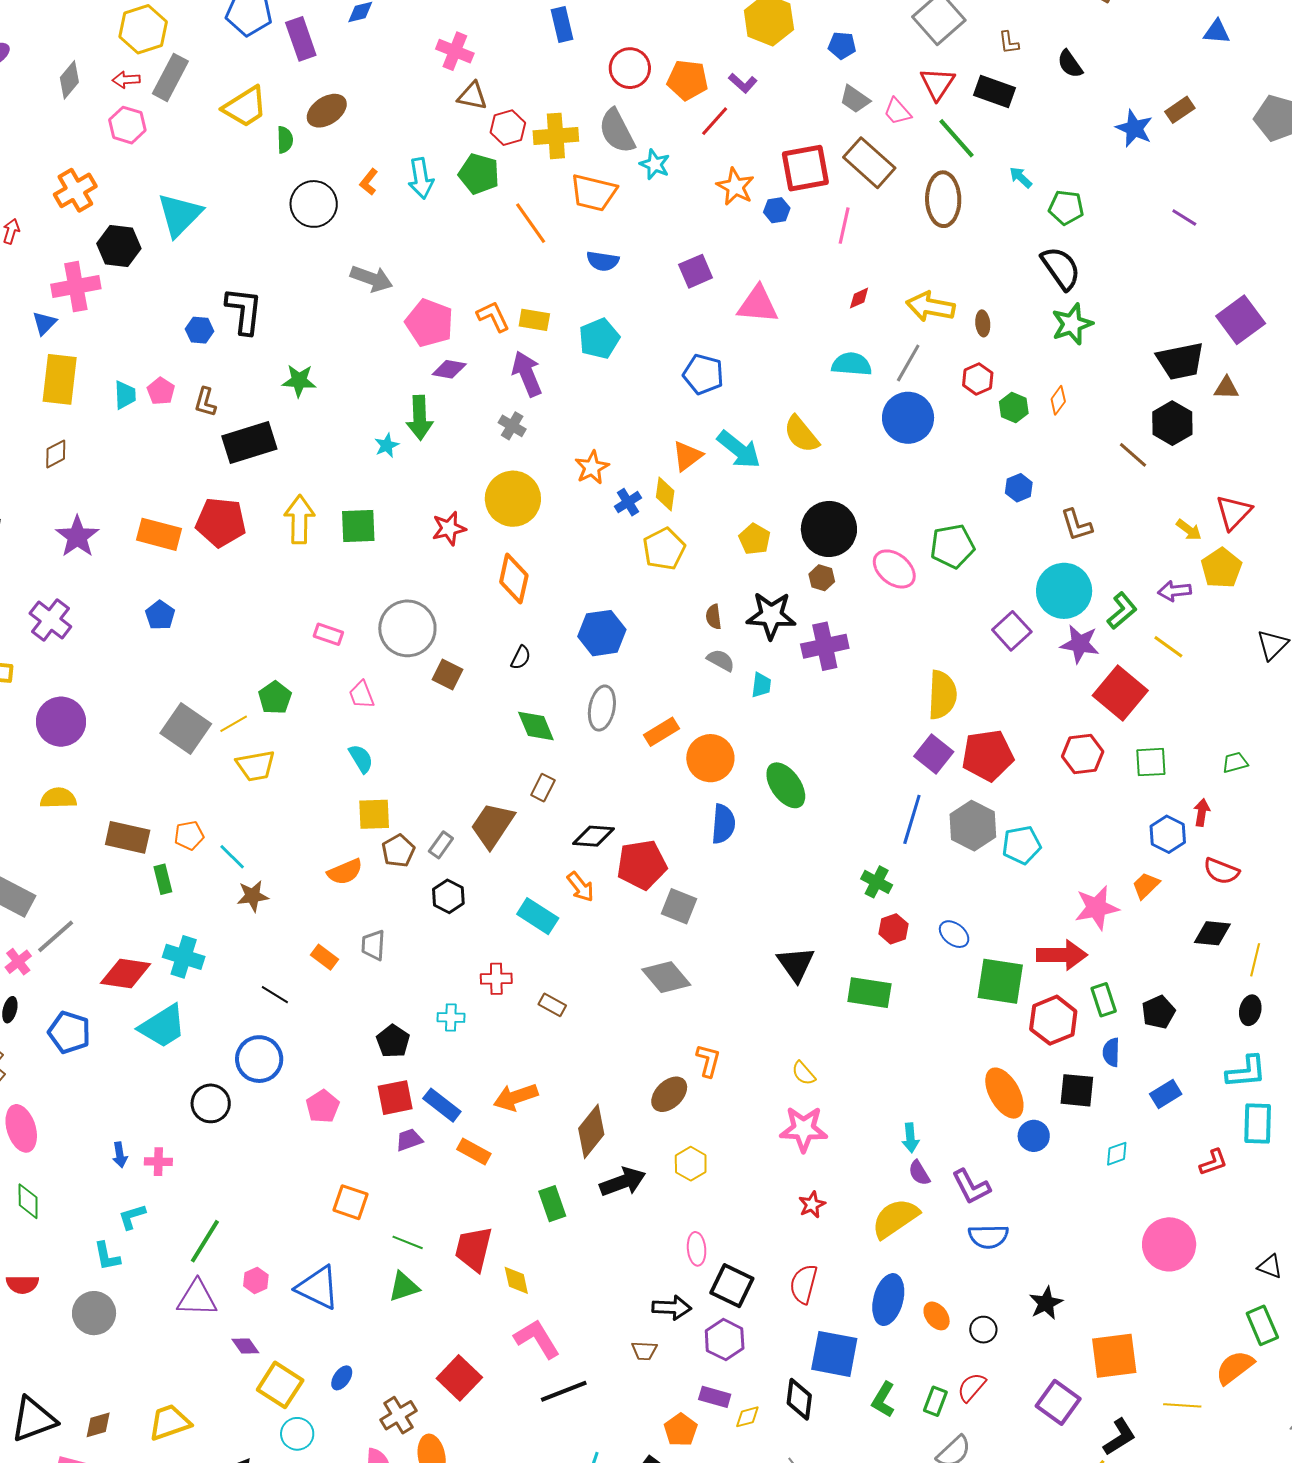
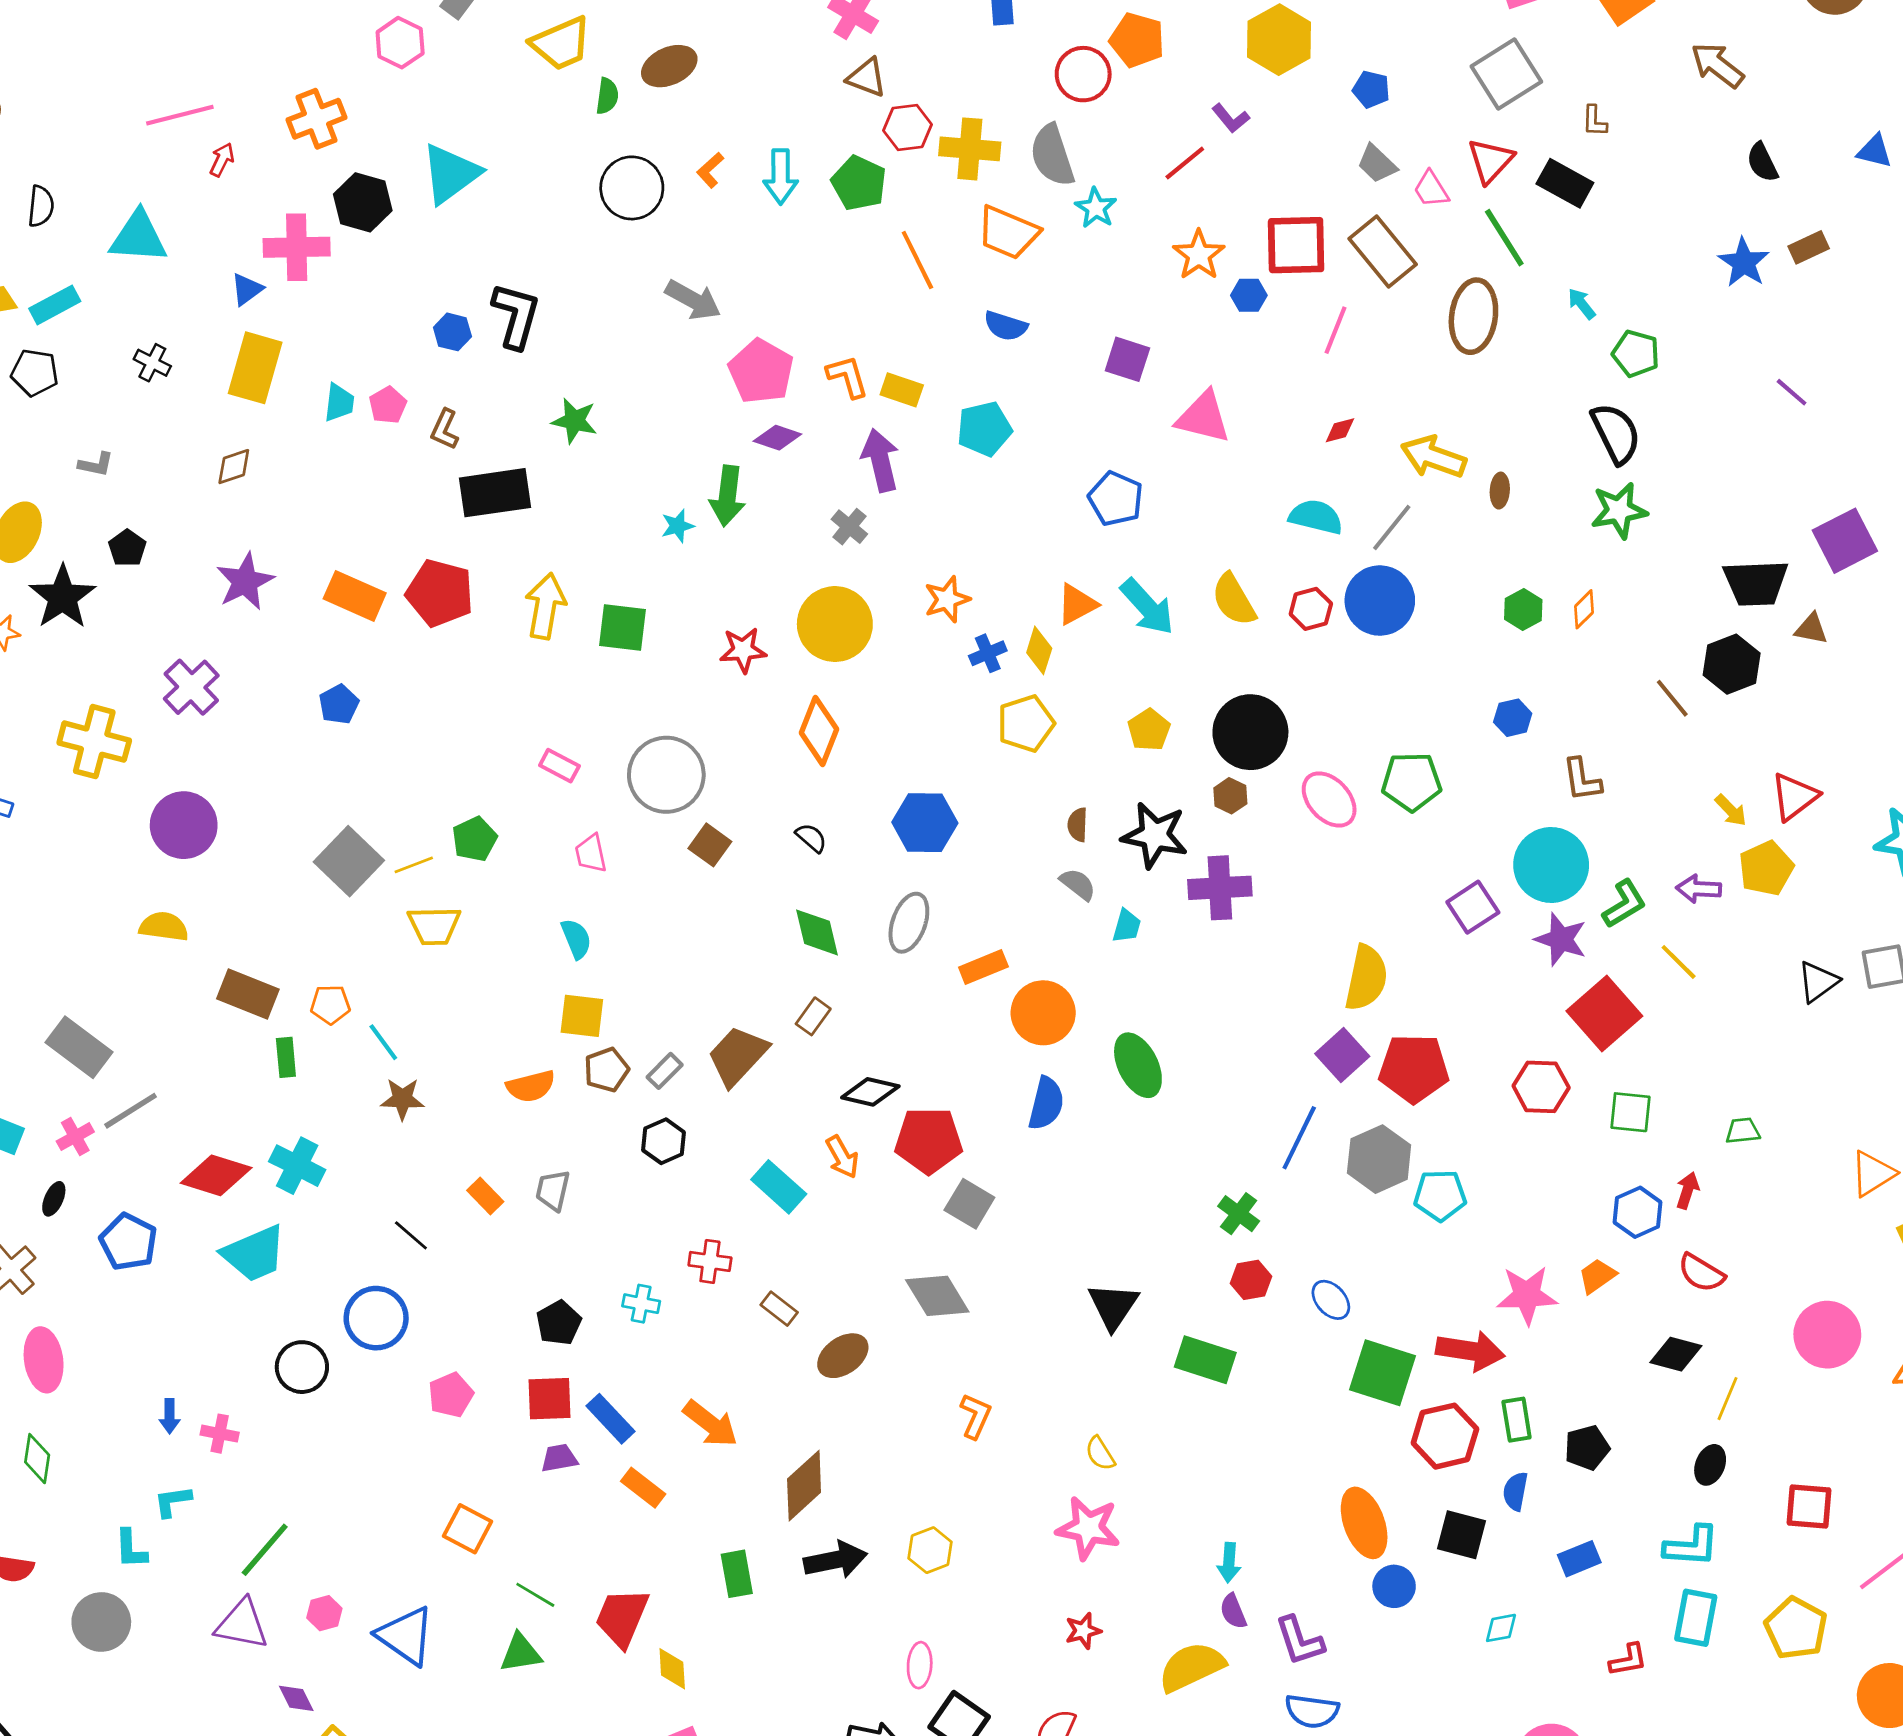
black semicircle: (1070, 64) -> (1762, 162), moved
orange pentagon: (688, 80) -> (1137, 40), moved
purple square: (696, 271) -> (1127, 359), turned 32
red hexagon: (978, 379) -> (1311, 609), moved
black semicircle: (521, 658) -> (811, 838), turned -85
brown ellipse: (669, 1094) -> (843, 1356), moved
orange arrow: (516, 1097) -> (711, 1424), turned -132

